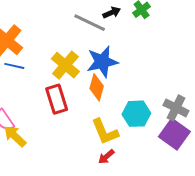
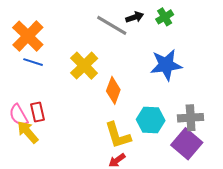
blue star: (102, 62) -> (166, 65), moved
red rectangle: (57, 99) -> (38, 112), moved, size x0.7
gray cross: (176, 108) -> (191, 118), turned -35

